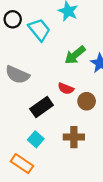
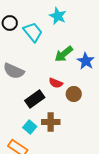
brown cross: (74, 137) -> (51, 122), moved

